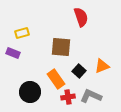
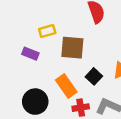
yellow rectangle: (22, 33) -> (47, 31), moved
purple rectangle: (13, 53) -> (30, 54), moved

